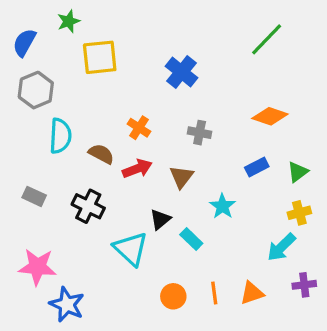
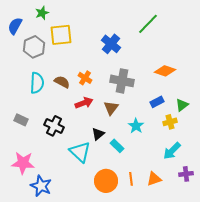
green line: (267, 39) -> (148, 24), moved
gray hexagon: (36, 90) -> (34, 47), moved
gray cross: (200, 133) -> (122, 81), size x1.6
brown semicircle: (101, 154) -> (62, 82), moved
yellow cross: (299, 213) -> (170, 122), moved
orange circle: (173, 296) -> (106, 181), size x1.5

